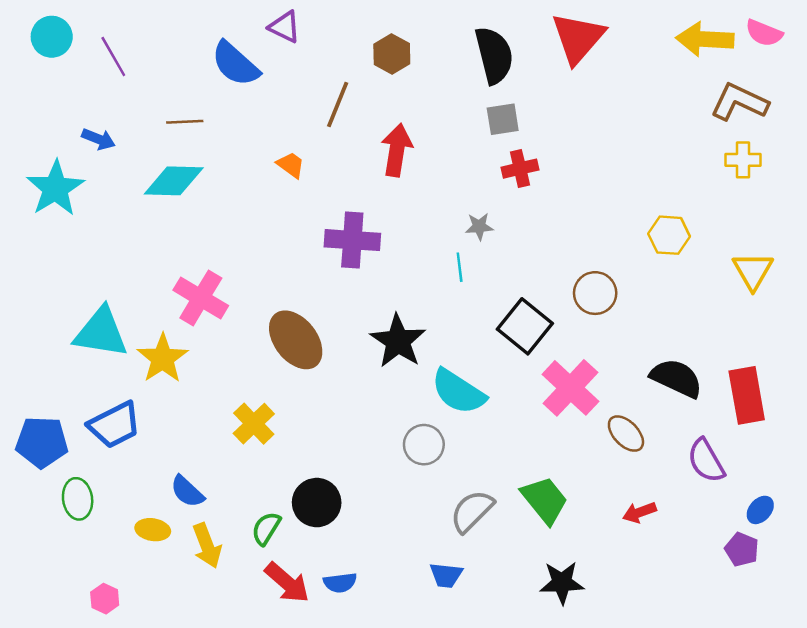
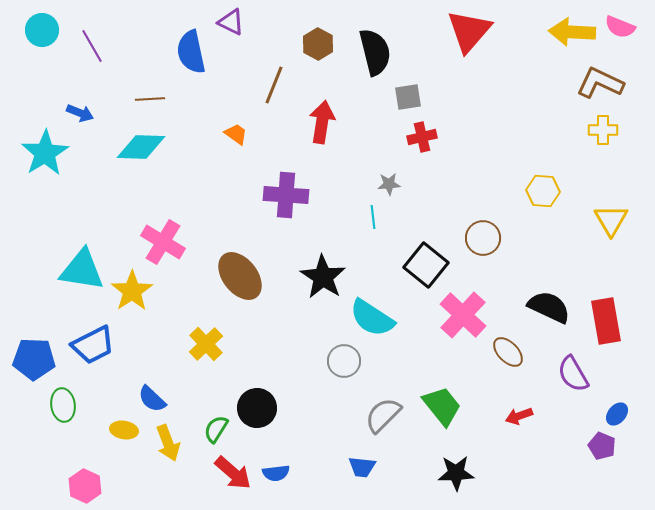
black semicircle: (494, 55) -> (375, 52), moved
blue semicircle: (235, 64) -> (191, 52), turned 36
pink hexagon: (105, 599) -> (85, 486), size x1.4

